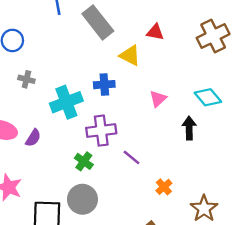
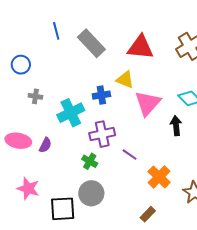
red triangle: (155, 32) -> (141, 47), size x1.8
yellow triangle: (130, 55) -> (125, 80), moved
pink triangle: (158, 99) -> (148, 103), size x1.8
orange cross: (164, 187) -> (159, 177), size x1.6

